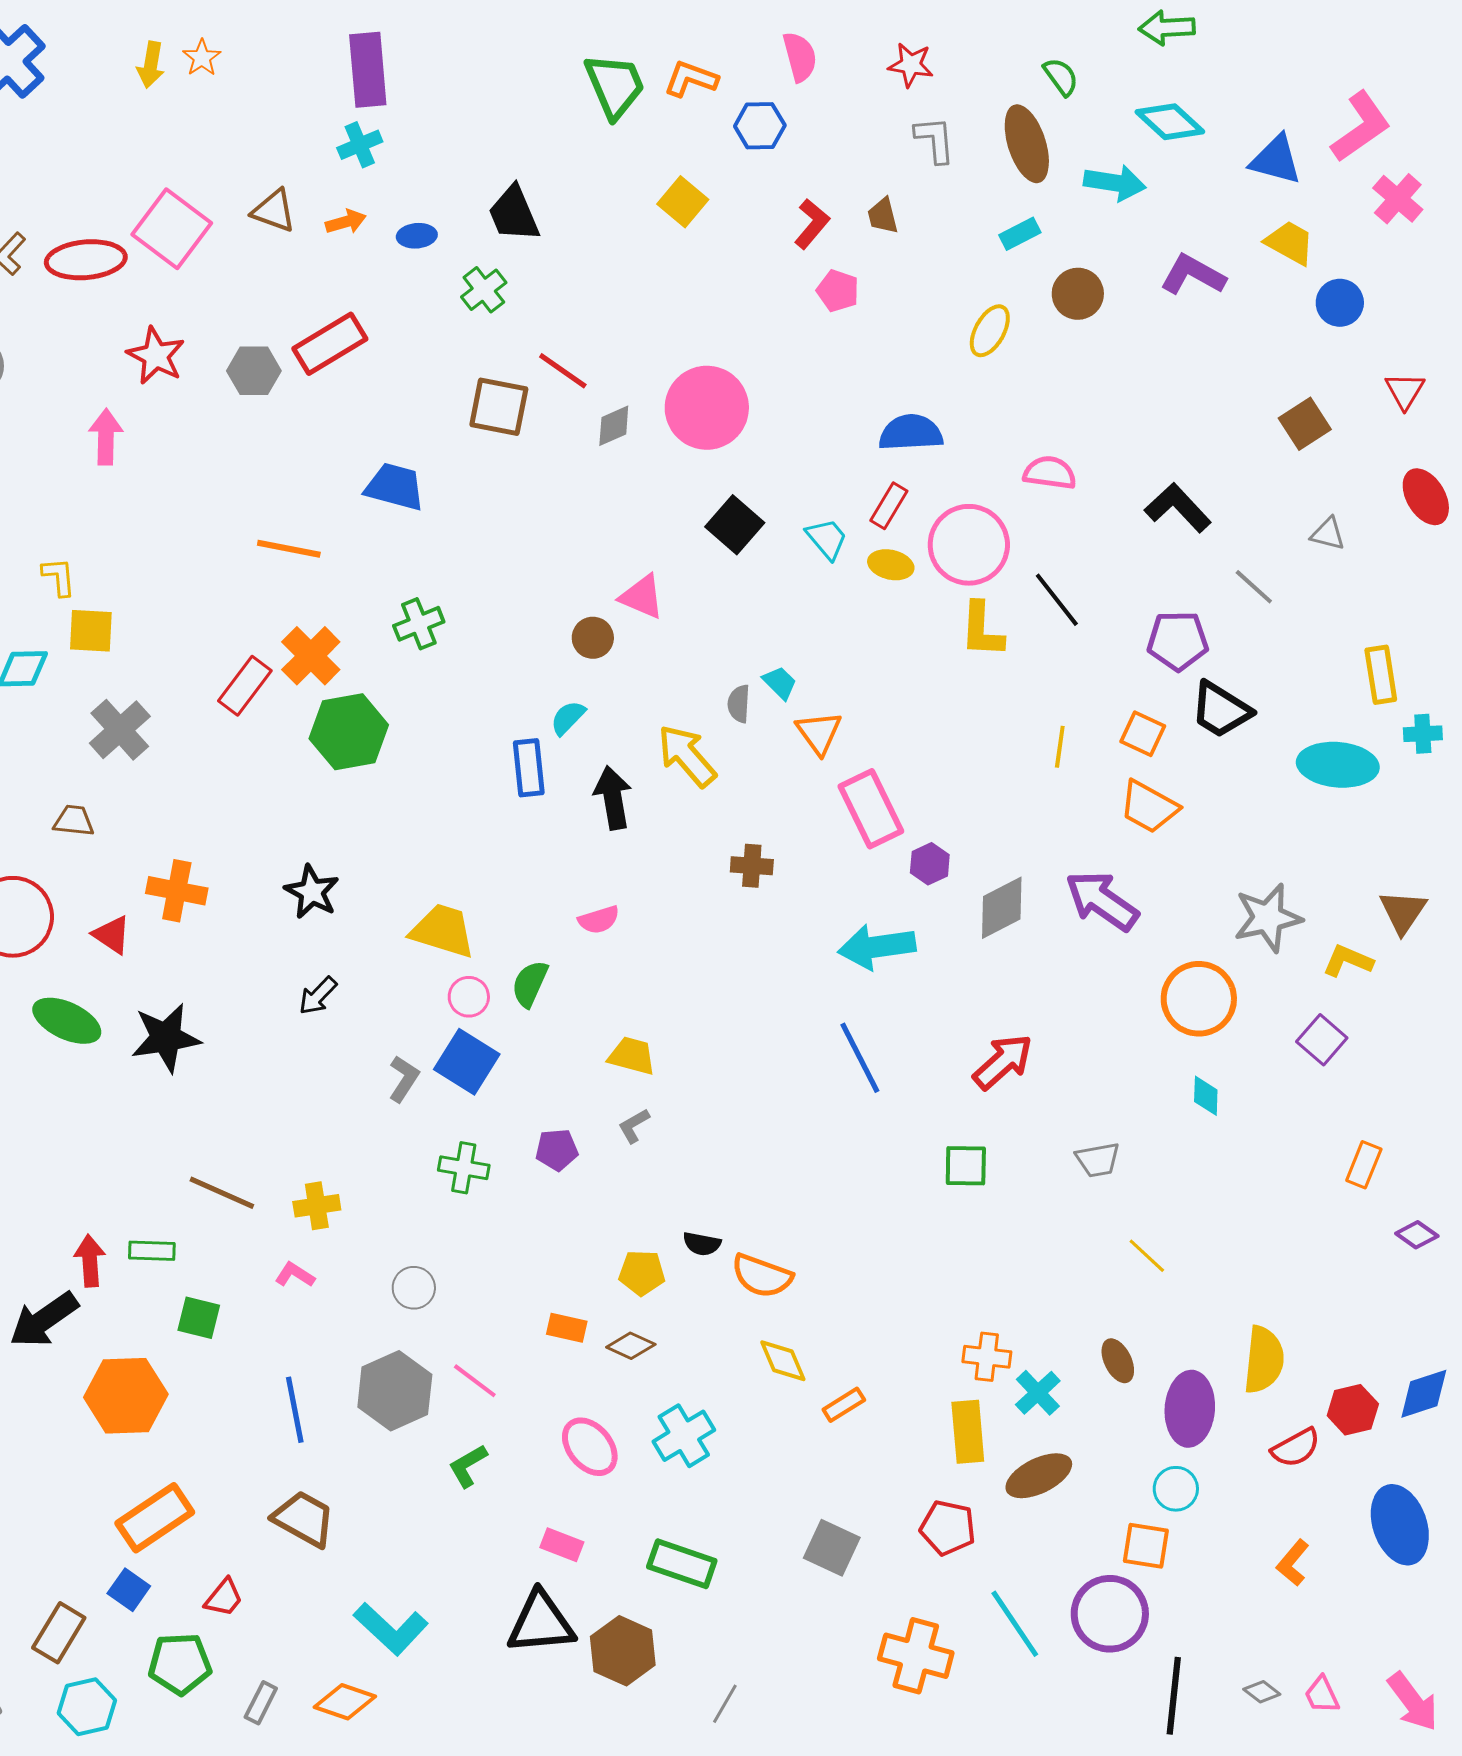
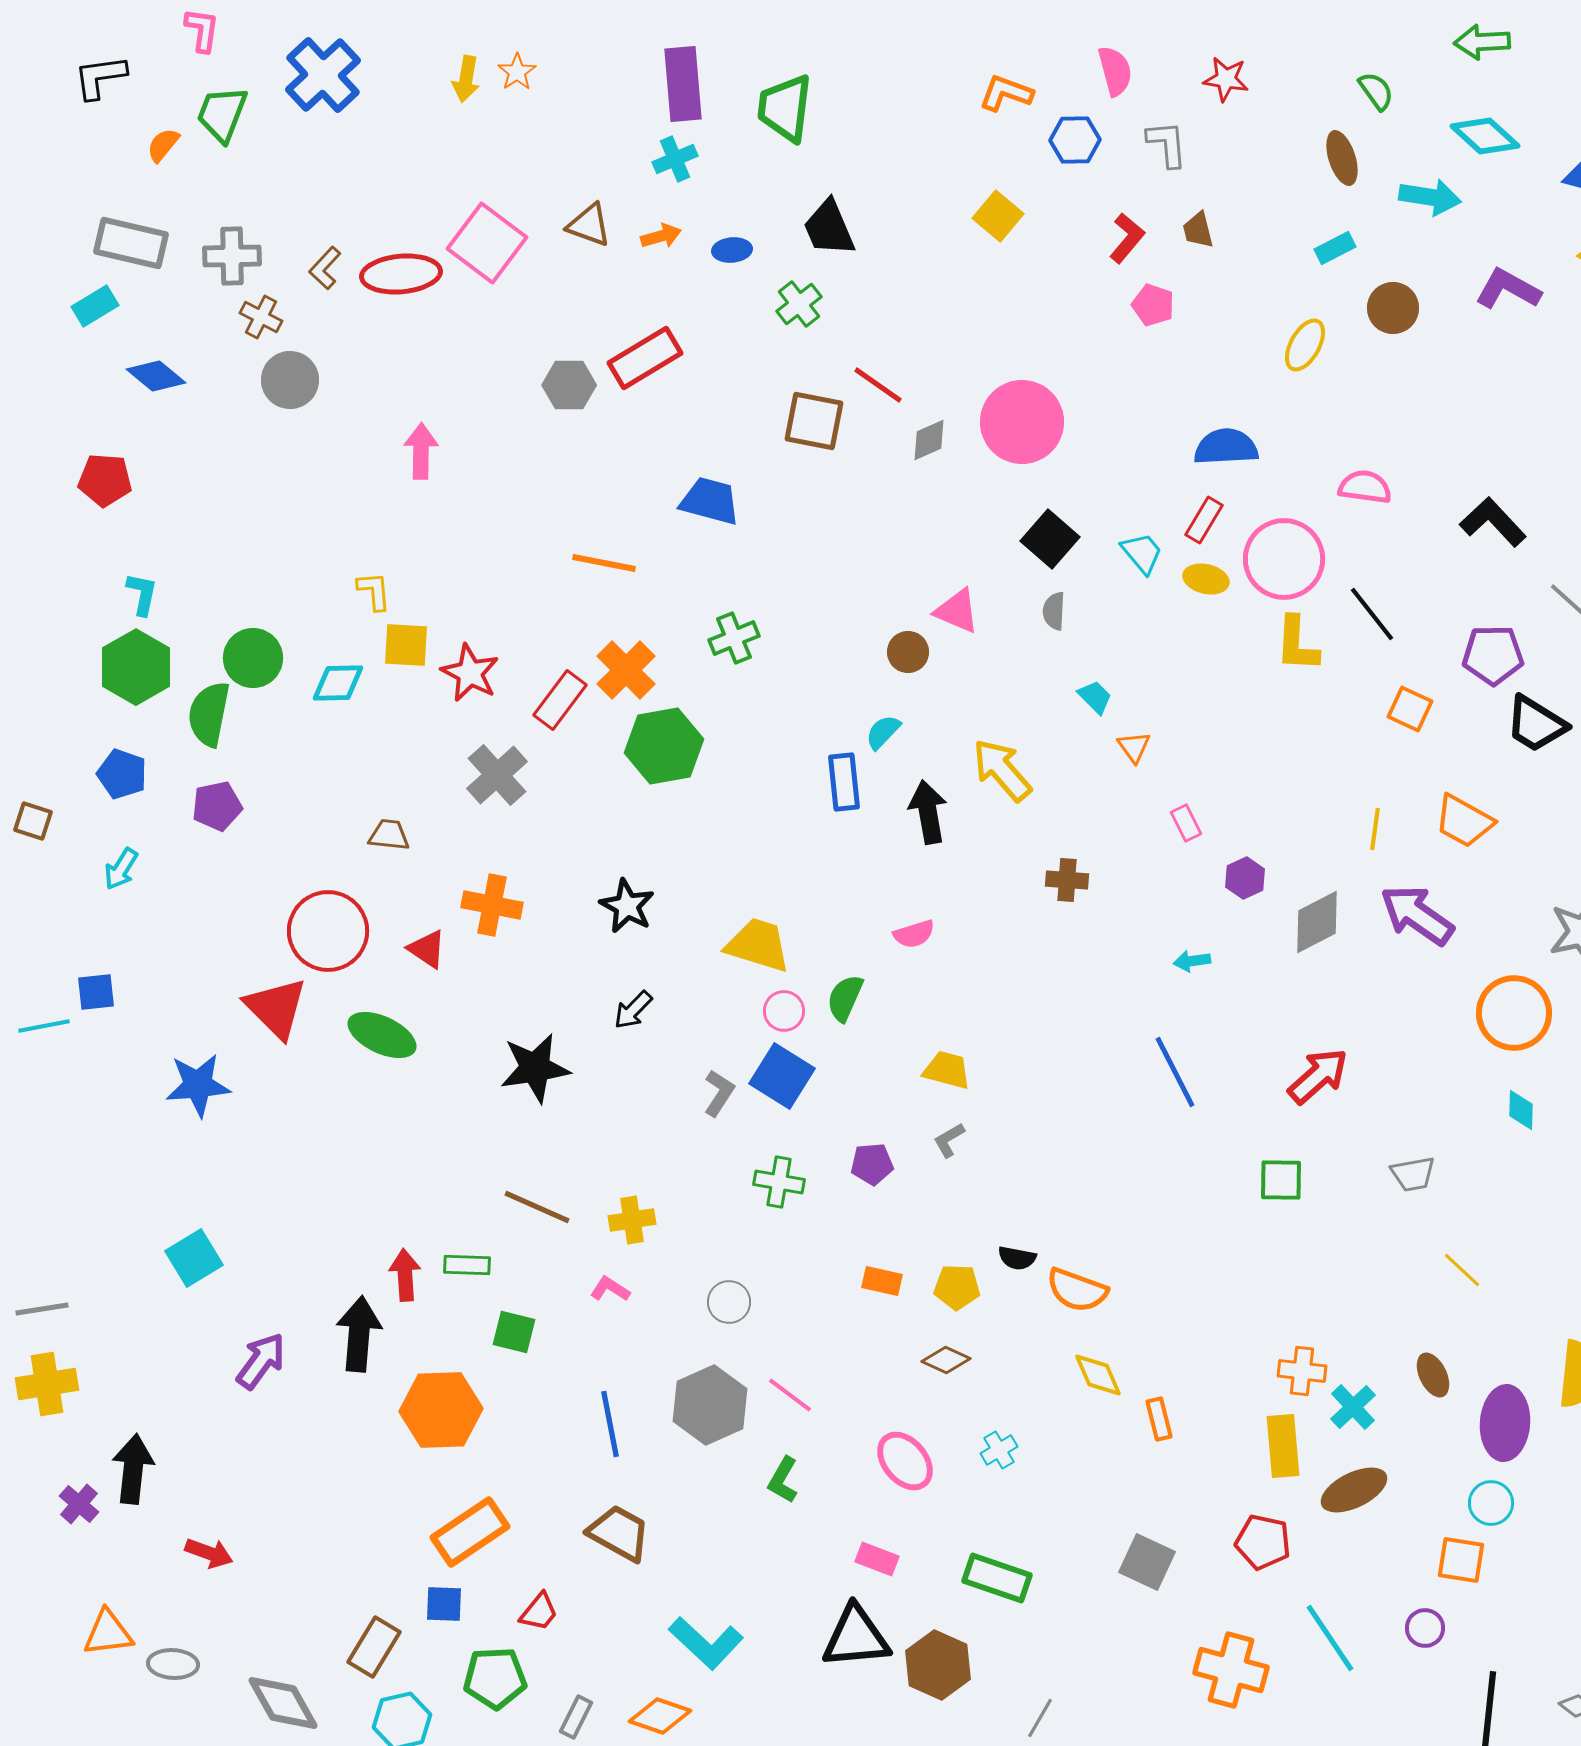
green trapezoid: (615, 86) -> (785, 108), moved, turned -150
gray L-shape: (935, 140) -> (1167, 144), moved
brown ellipse: (1027, 144) -> (1342, 158), size x0.7
red star: (156, 356) -> (470, 673), moved
gray semicircle: (739, 704) -> (1054, 611), moved
gray cross: (120, 730) -> (497, 775), moved
orange triangle: (819, 733) -> (1134, 747), size x0.7
orange square: (1143, 734) -> (1410, 709), moved
yellow line: (1060, 747) -> (1375, 829), moved
pink rectangle: (871, 809) -> (1186, 823), size x0.5
cyan arrow: (877, 947) -> (1192, 961), size x0.5
black star: (166, 1038) -> (535, 1068), moved
black arrow: (44, 1320) -> (359, 1334), turned 130
orange rectangle: (567, 1328) -> (882, 1281), moved
orange rectangle: (844, 1405) -> (1159, 1419), turned -72
cyan cross: (684, 1436) -> (999, 1450), size x0.6
green L-shape: (468, 1466) -> (783, 1480), turned -30
blue square: (129, 1590) -> (444, 1604), turned -33
purple circle: (1110, 1614) -> (1425, 1628), size x0.5

